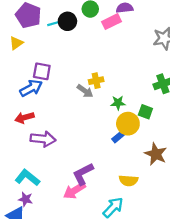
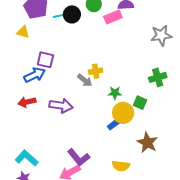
yellow triangle: (16, 43) -> (23, 32), turned 48
purple arrow: (43, 139) -> (61, 106), moved
purple L-shape: (83, 174) -> (79, 157), turned -105

